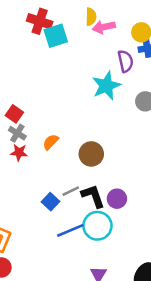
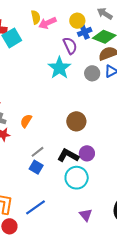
brown circle: (91, 154) -> (76, 121), moved
gray line: (71, 191) -> (37, 152), moved
black L-shape: (93, 196) -> (68, 155), turned -30
blue line: (70, 230) -> (36, 207), moved

